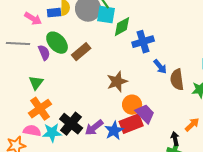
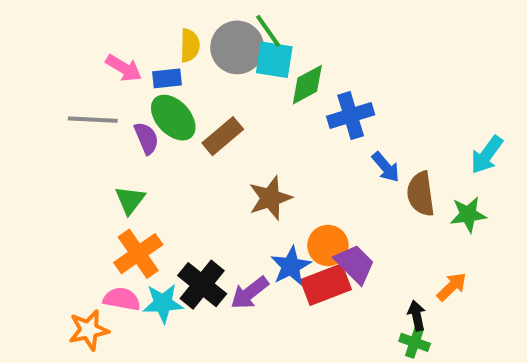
blue rectangle: (54, 13) -> (167, 78), moved
brown star: (117, 82) -> (270, 198), moved
blue star: (114, 131) -> (291, 266), moved

